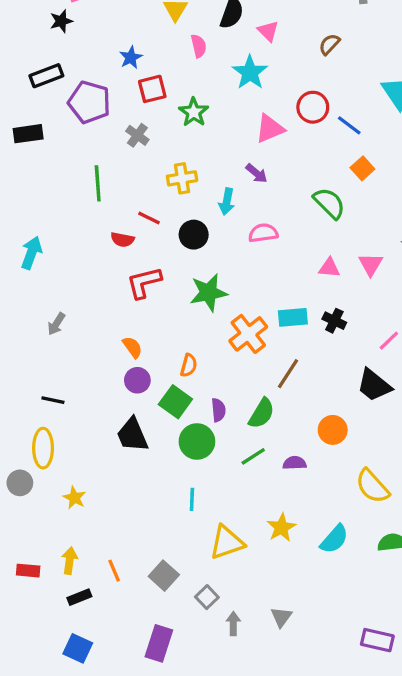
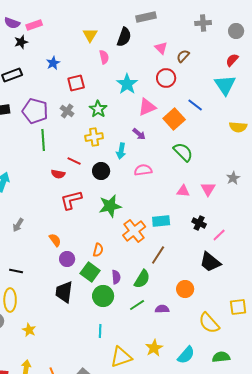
pink triangle: (268, 31) -> (161, 48), moved
blue star: (131, 58) -> (53, 63), moved
cyan star: (250, 72) -> (127, 84), moved
purple pentagon: (89, 102) -> (35, 111), moved
red circle: (313, 107) -> (166, 78), moved
green star: (194, 112) -> (98, 109), moved
orange square: (362, 168) -> (174, 119), moved, size x1.5
black cross: (334, 321) -> (199, 223), moved
orange semicircle: (132, 347) -> (55, 240), moved
black trapezoid: (132, 435) -> (64, 292), turned 30

